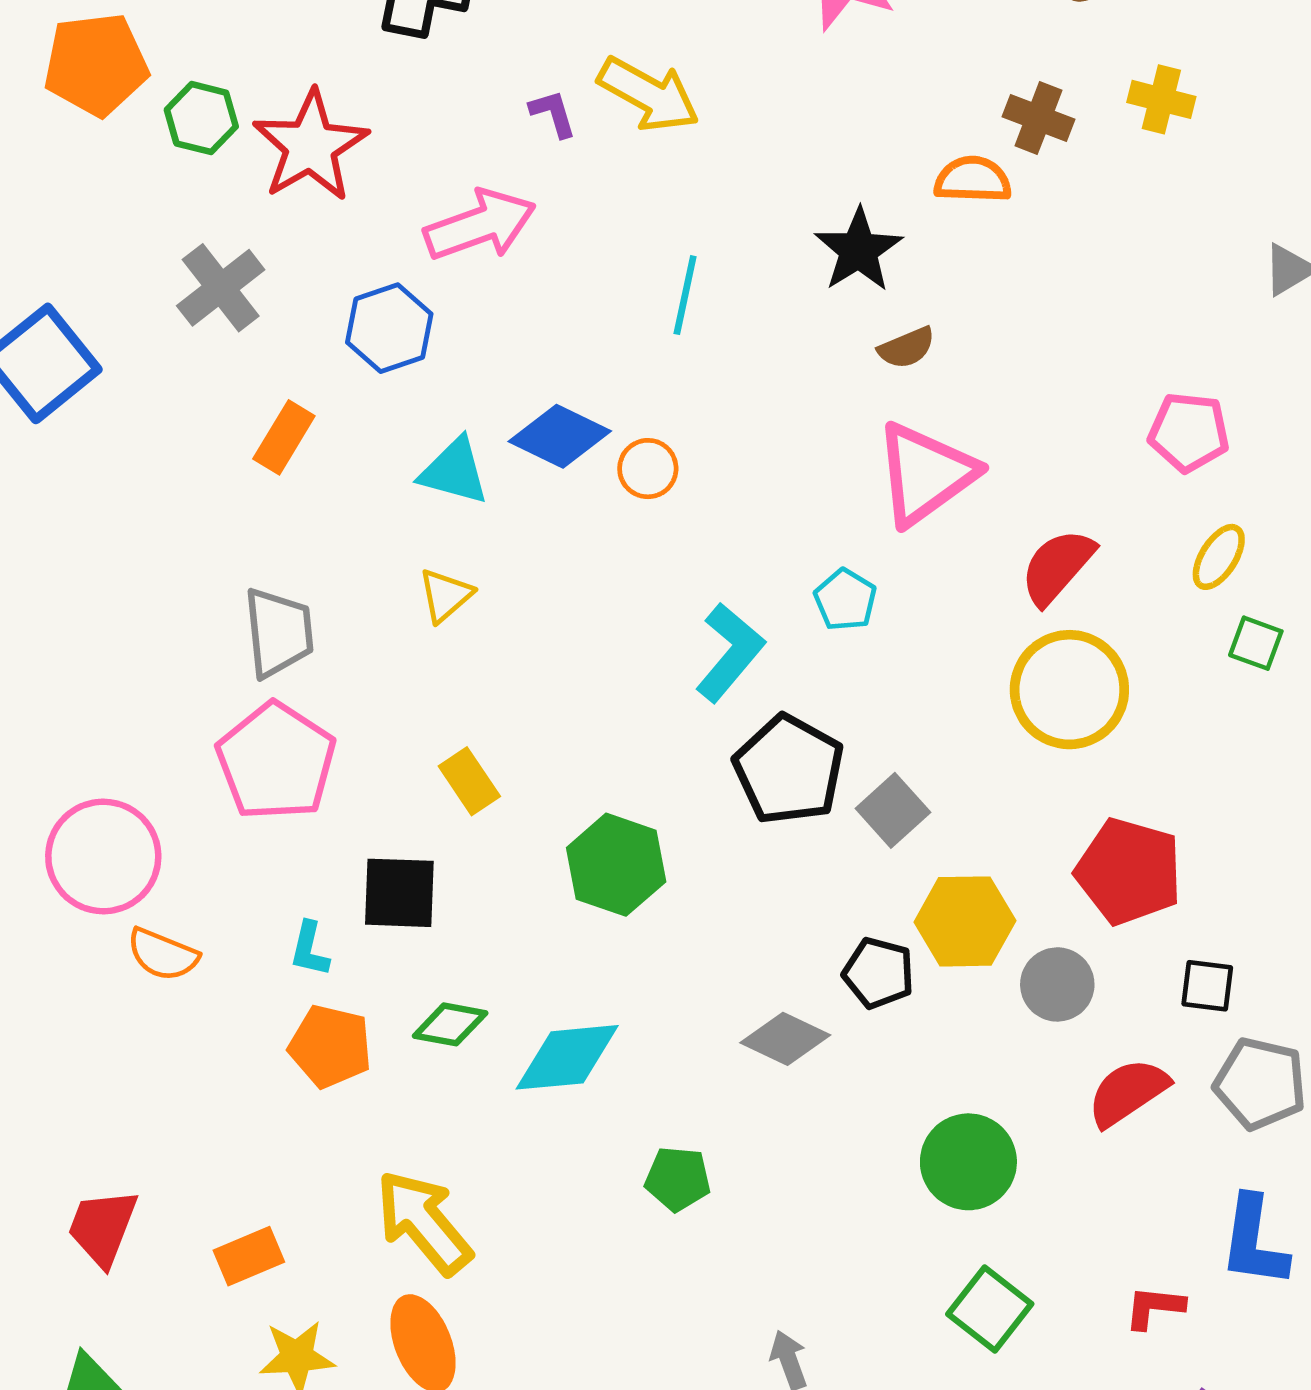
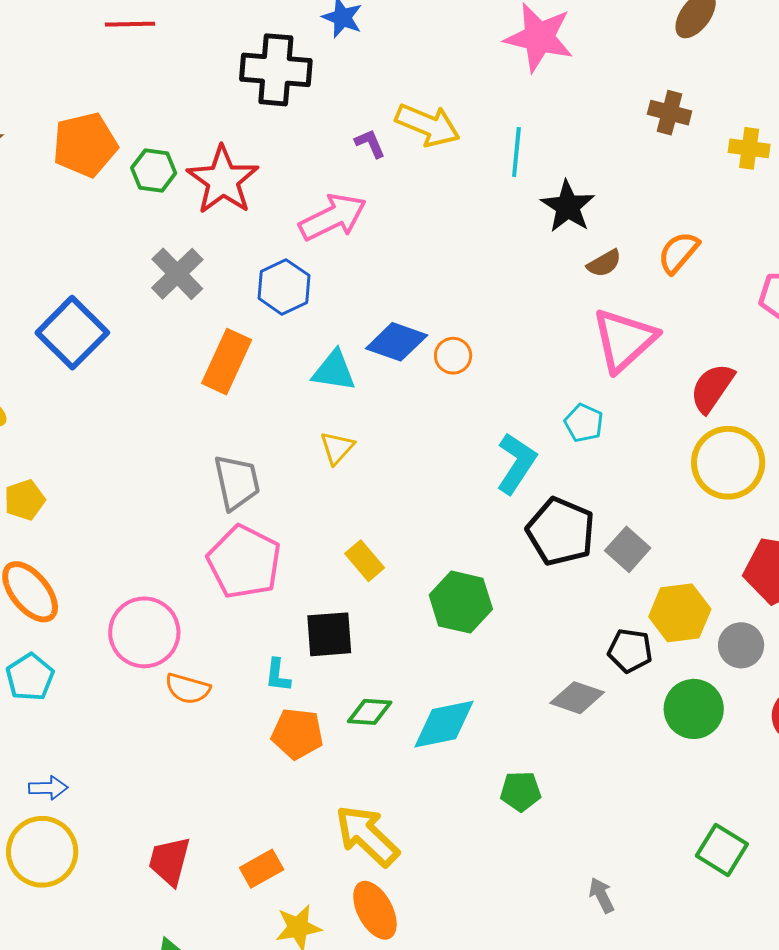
yellow cross: (1161, 99) -> (749, 148), moved
orange semicircle: (973, 180) -> (678, 252), moved, turned -45
cyan line: (685, 295) -> (516, 152), moved
orange rectangle: (284, 437) -> (227, 362), size x1.4
green circle: (968, 1162) -> (694, 709), moved

